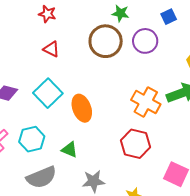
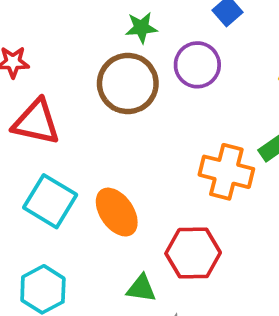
red triangle: (51, 49) -> (36, 122), size x1.6
red hexagon: (136, 144) -> (193, 253), moved
green triangle: (70, 150) -> (141, 288), moved

